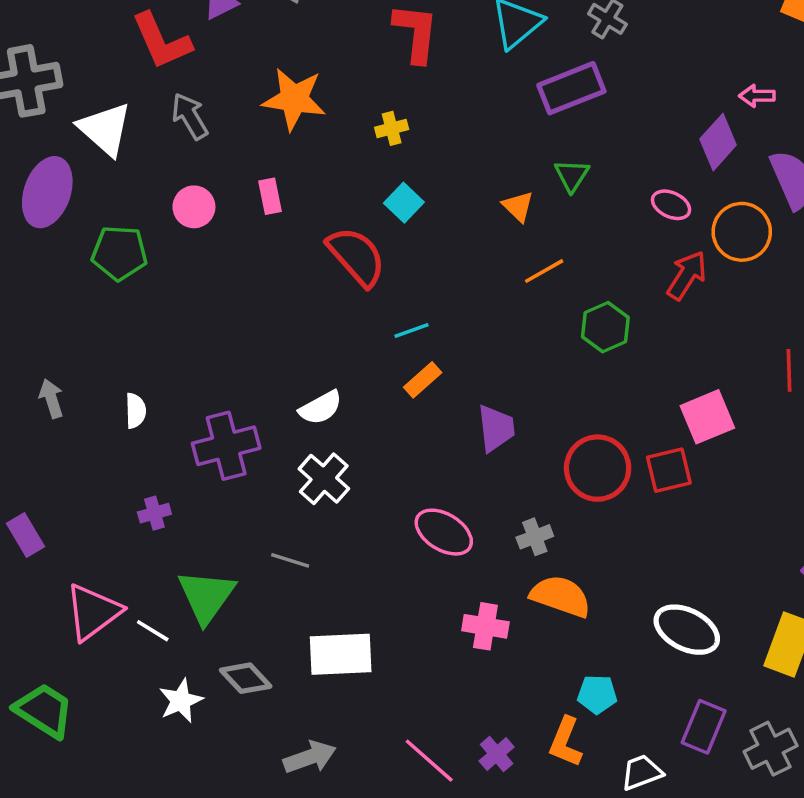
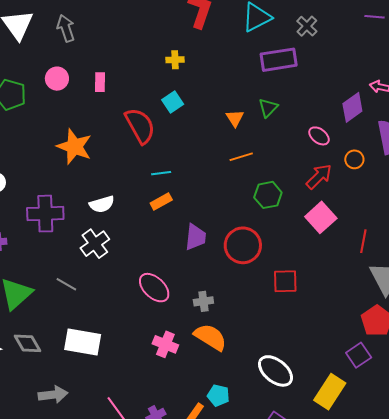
orange star: (294, 99) -> (74, 147), moved
orange circle: (742, 232) -> (354, 159), size x0.6
pink square: (707, 417) -> (321, 217), moved, turned -32
red circle: (598, 468) -> (243, 245), moved

